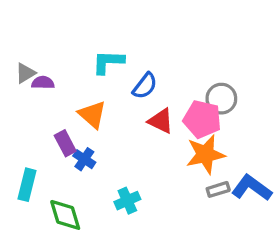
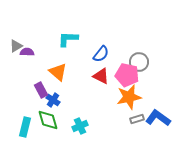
blue semicircle: (145, 86) -> (101, 54), moved
cyan rectangle: (27, 185) -> (25, 127), moved
green diamond: (65, 215) -> (48, 120), moved

